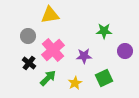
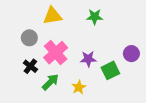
green star: (104, 31) -> (95, 17), moved
green square: (104, 78) -> (110, 70), moved

